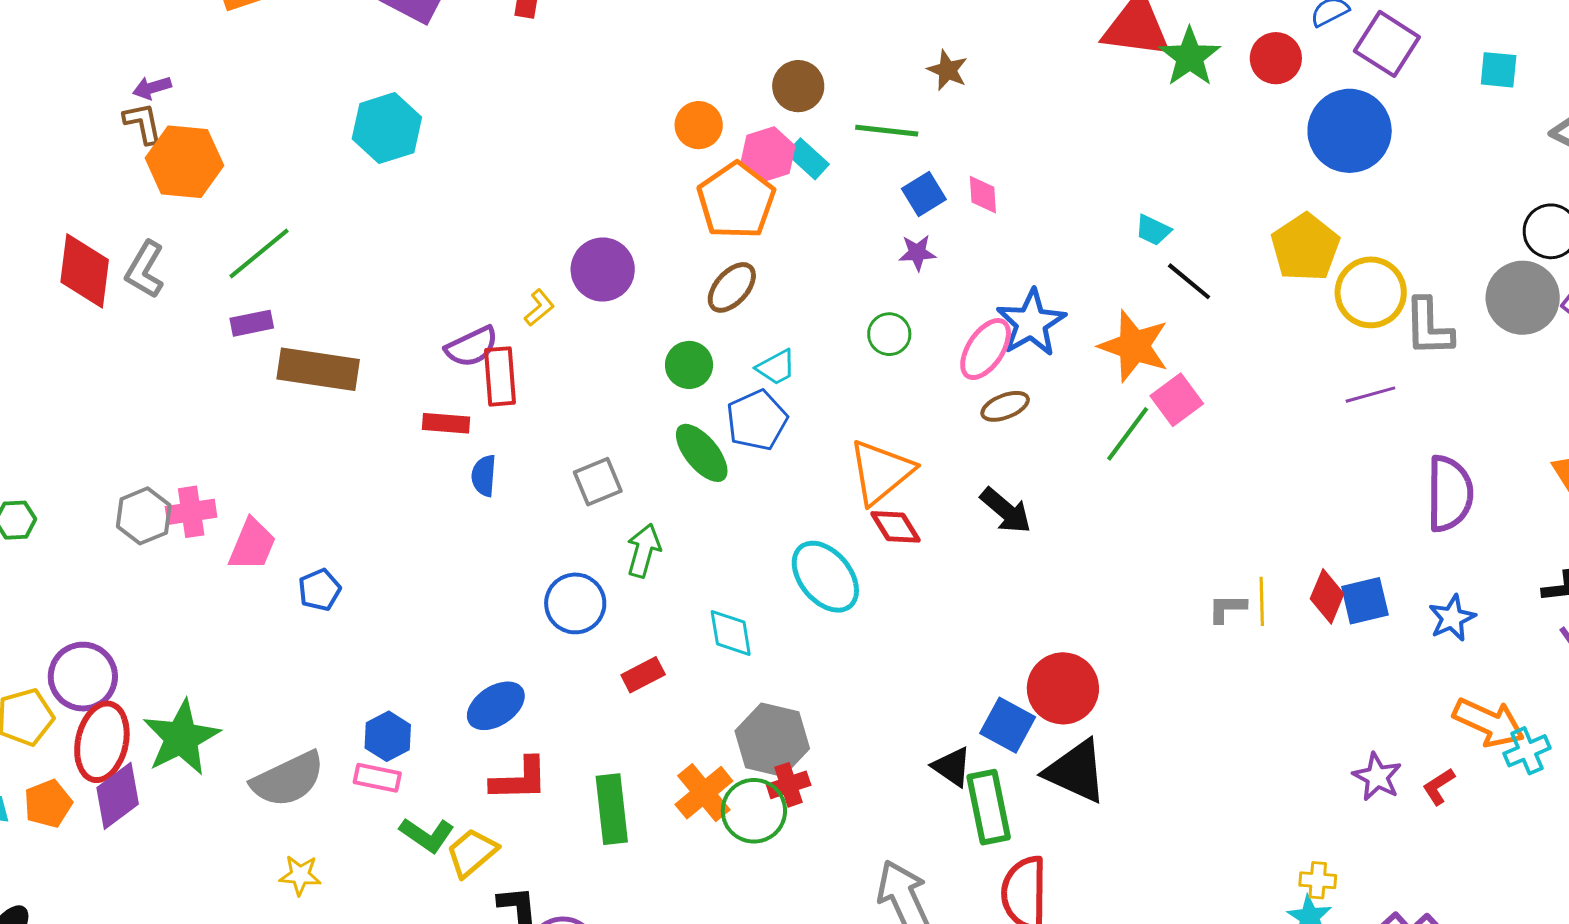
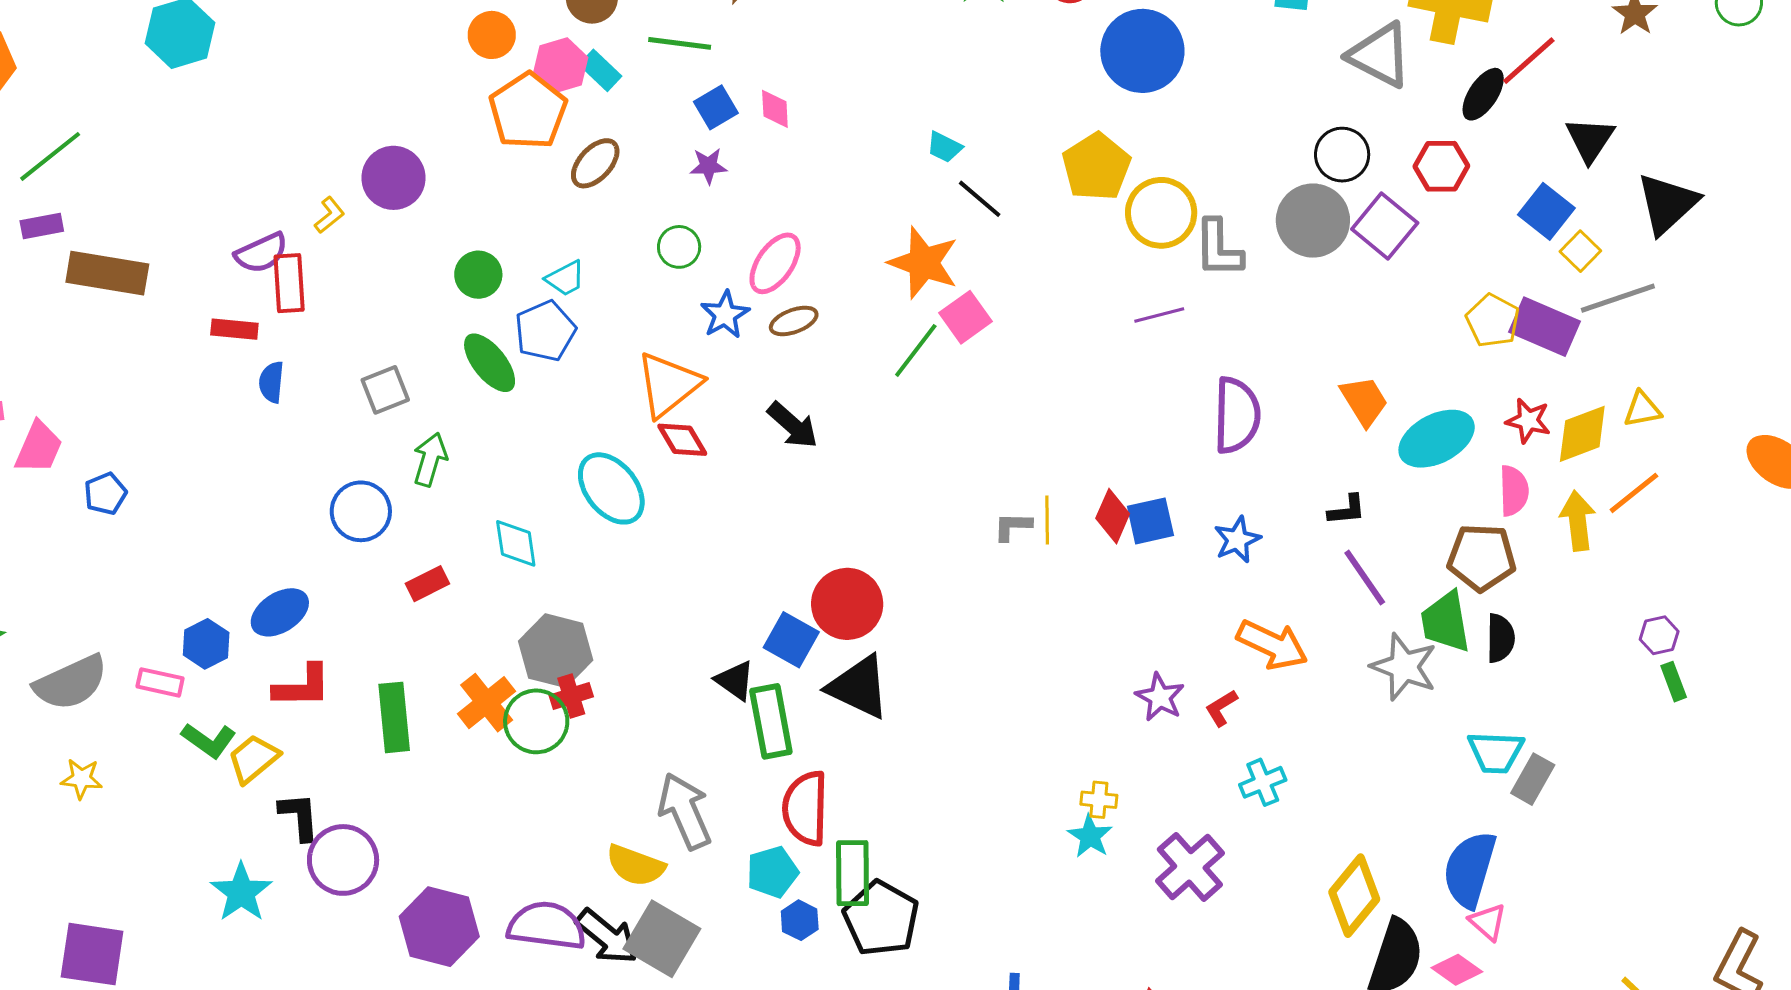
brown ellipse: (732, 287) -> (595, 163), moved
blue star: (1031, 323) -> (725, 315), moved, size x0.7
blue hexagon: (388, 736) -> (206, 644), moved
cyan cross: (1527, 751) -> (1263, 782), moved

